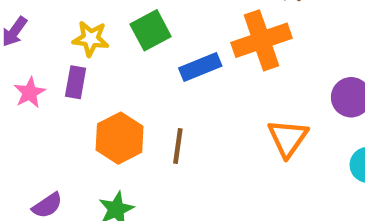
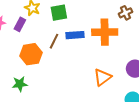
brown line: (178, 146) -> (54, 41), moved

